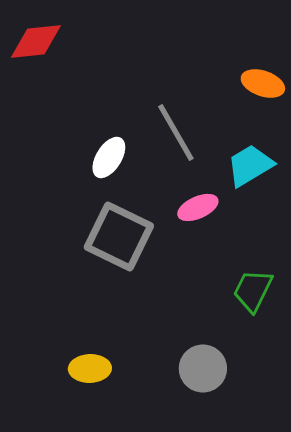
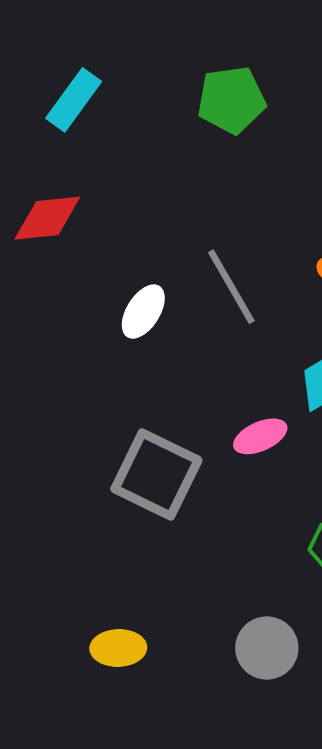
gray line: (176, 132) -> (231, 287), moved
white ellipse: (109, 157) -> (143, 312), moved

